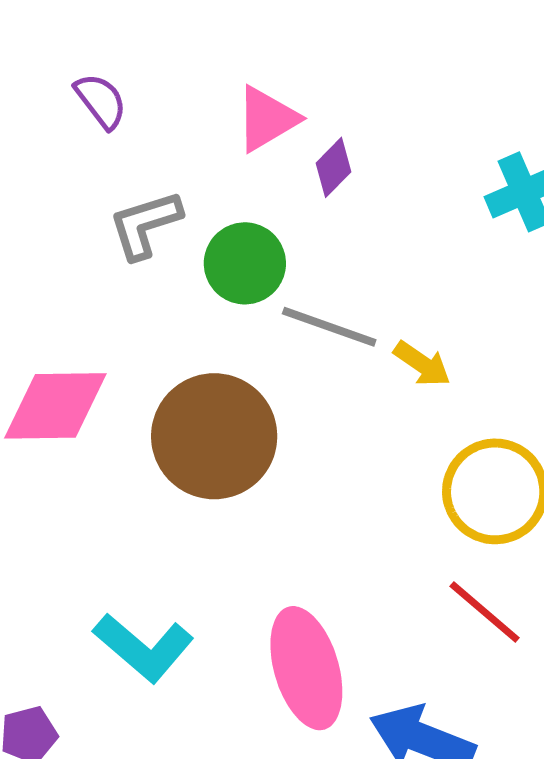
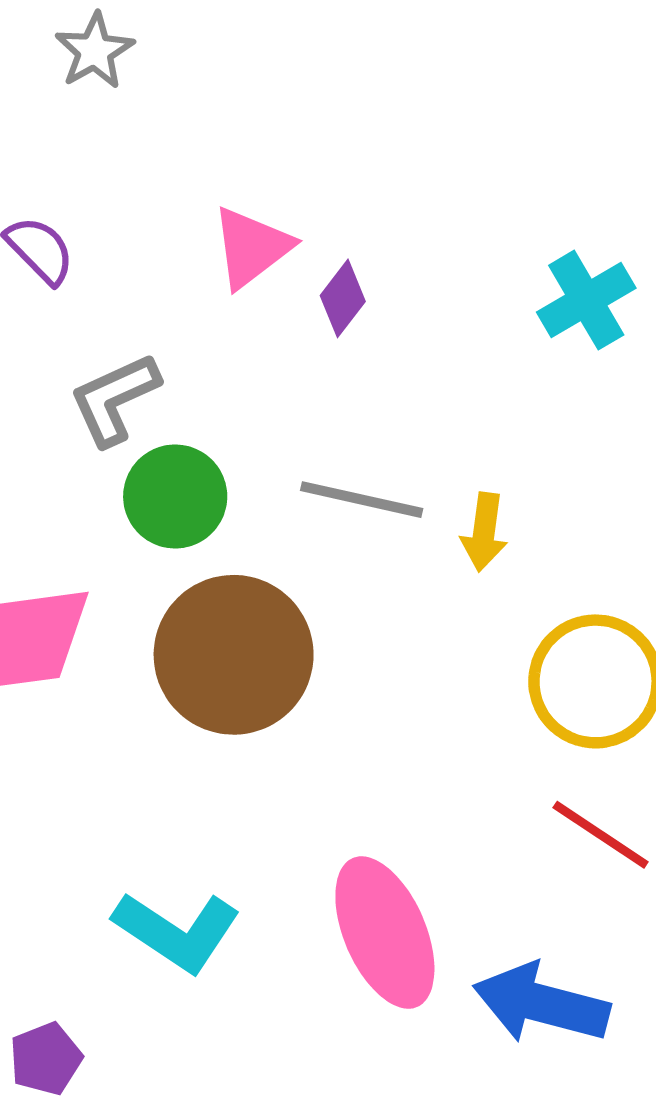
green circle: (245, 263) -> (175, 496), moved
yellow arrow: (422, 364) -> (484, 532), turned 70

